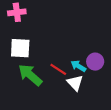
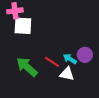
white square: (20, 48) -> (23, 26), moved
white triangle: (75, 83) -> (67, 74), turned -35

